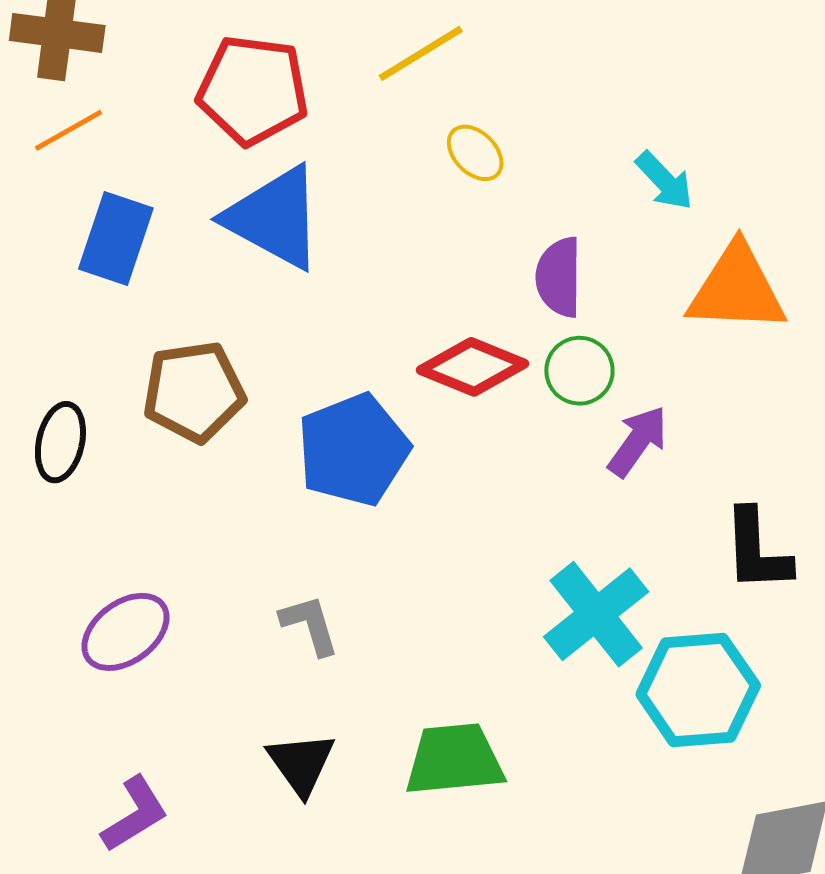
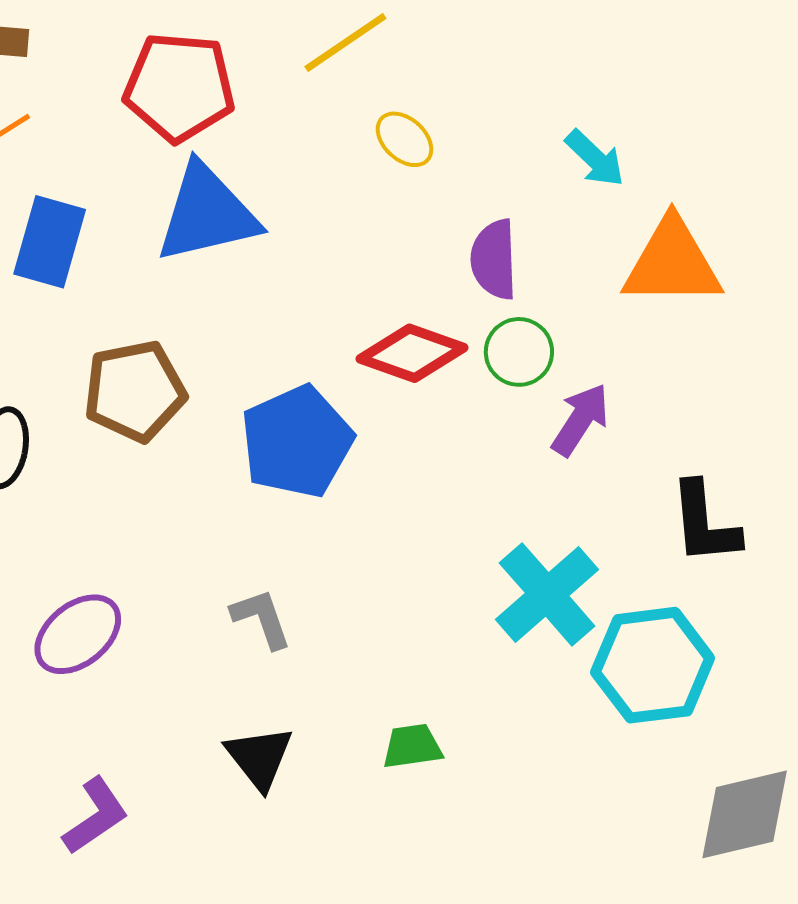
blue triangle: (274, 218) -> (207, 213), turned -39
green trapezoid: (454, 760) -> (412, 746), size x0.6

